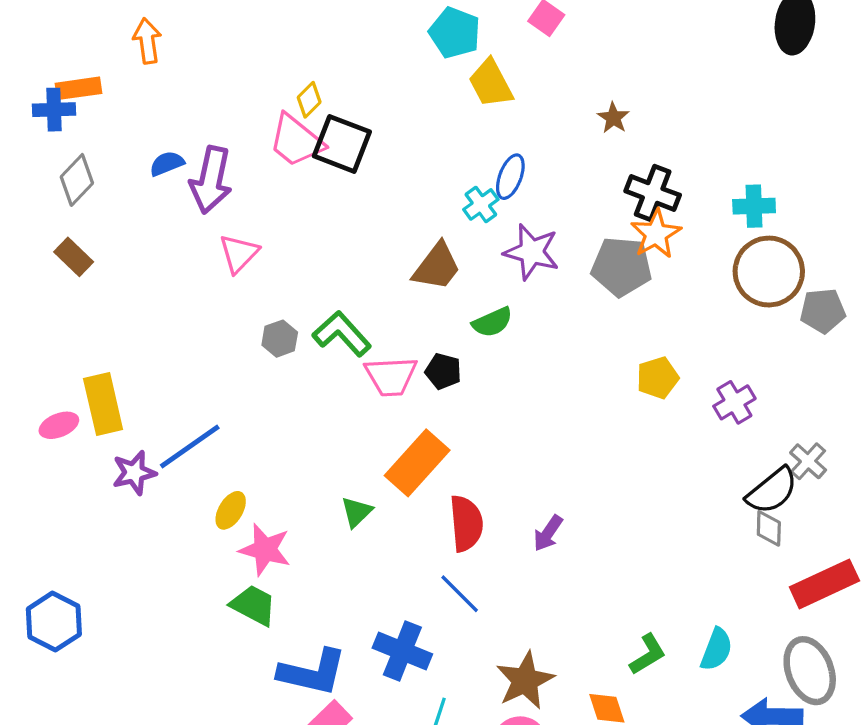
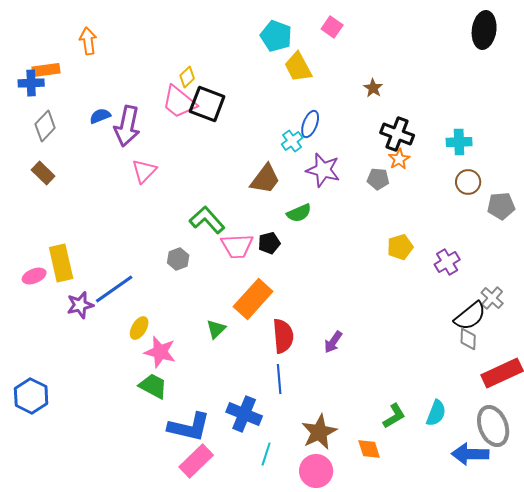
orange star: (656, 234) -> (399, 159), size x0.7
gray pentagon: (622, 267) -> (378, 179), size x0.6
brown circle: (769, 272) -> (468, 182), size x0.6
gray hexagon: (280, 339) -> (178, 259), moved
black pentagon: (443, 371) -> (269, 243), turned -30
blue line: (460, 594) -> (279, 379), turned 40

